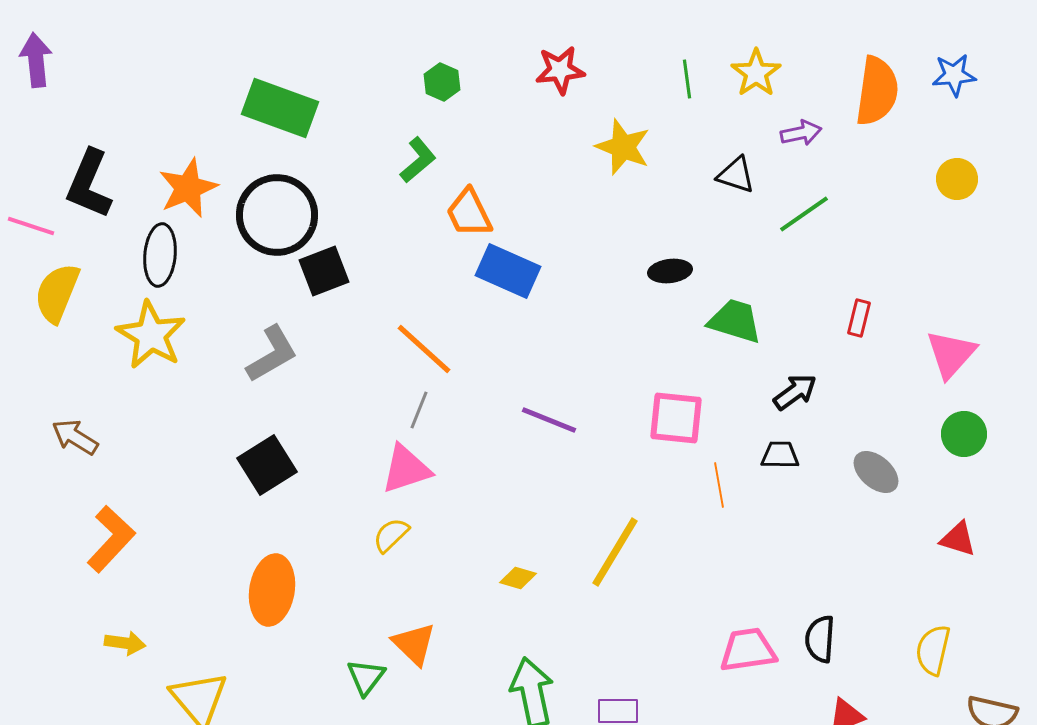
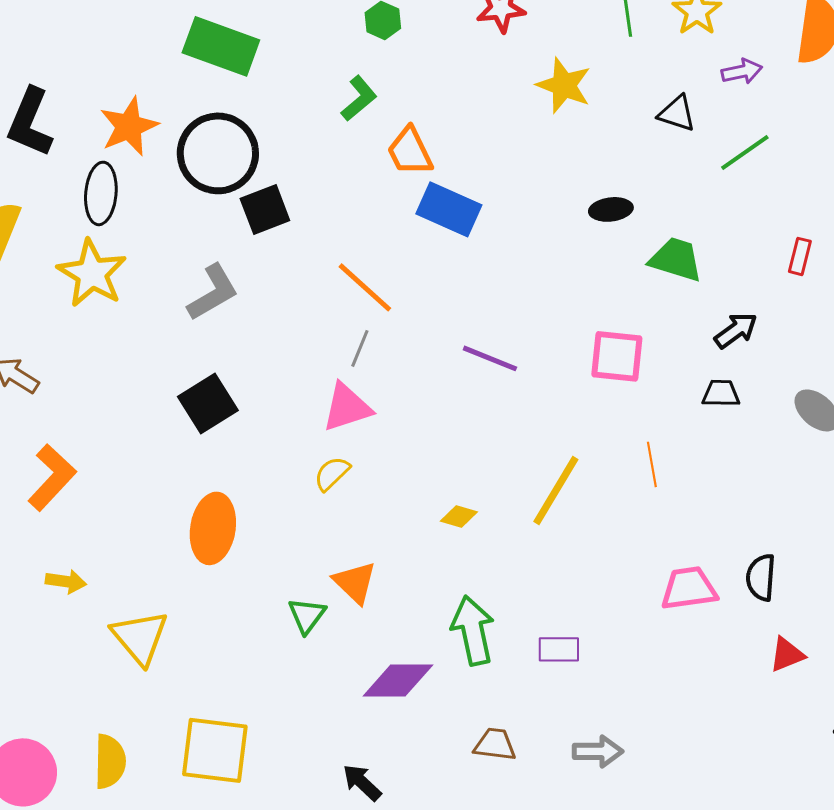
orange line: (719, 485) -> (652, 464), moved

